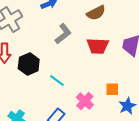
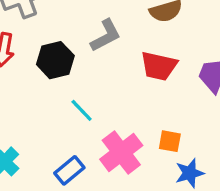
black hexagon: (29, 64) -> (55, 60), moved
pink cross: (85, 101) -> (121, 152), size x1.4

